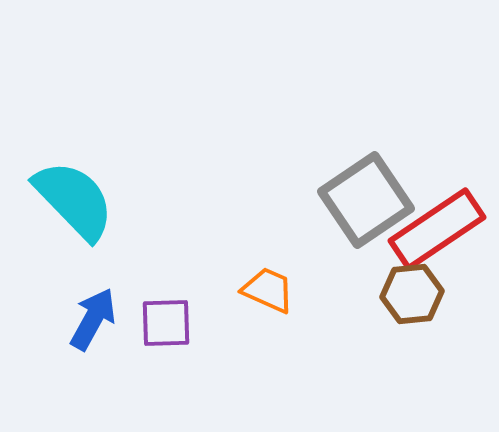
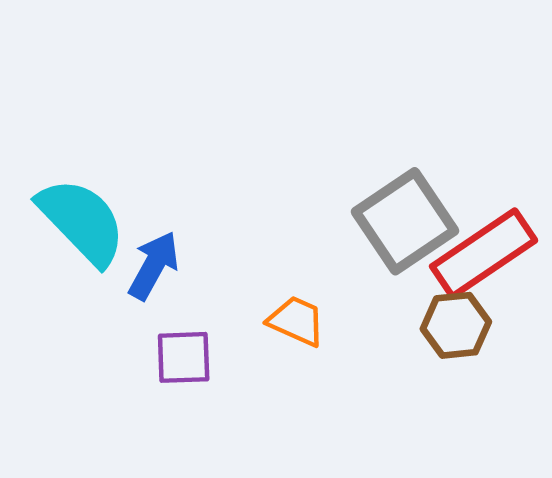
blue arrow: (93, 319) -> (154, 266), moved

